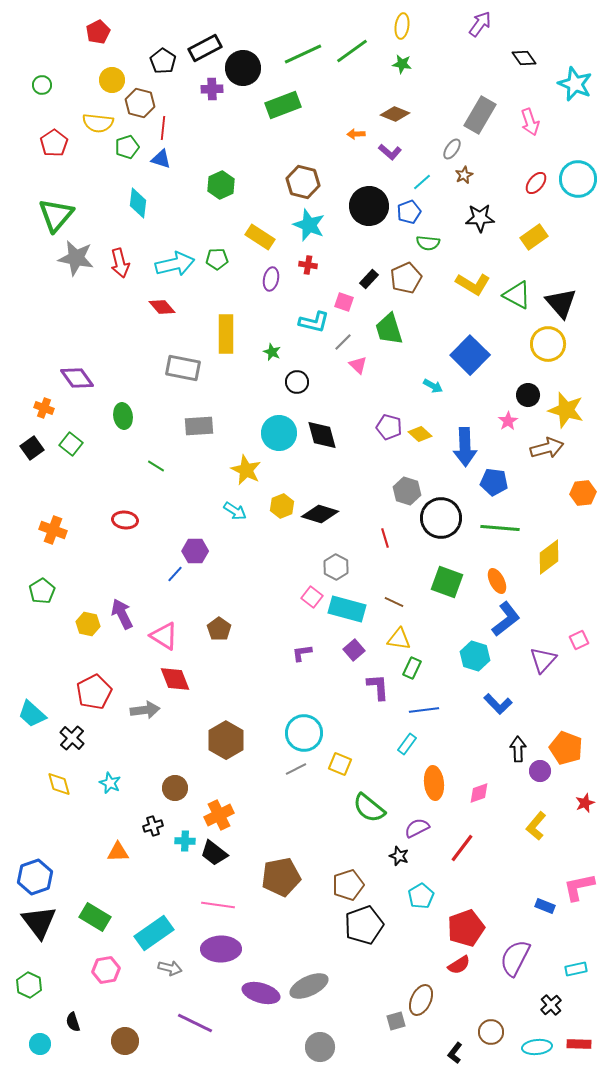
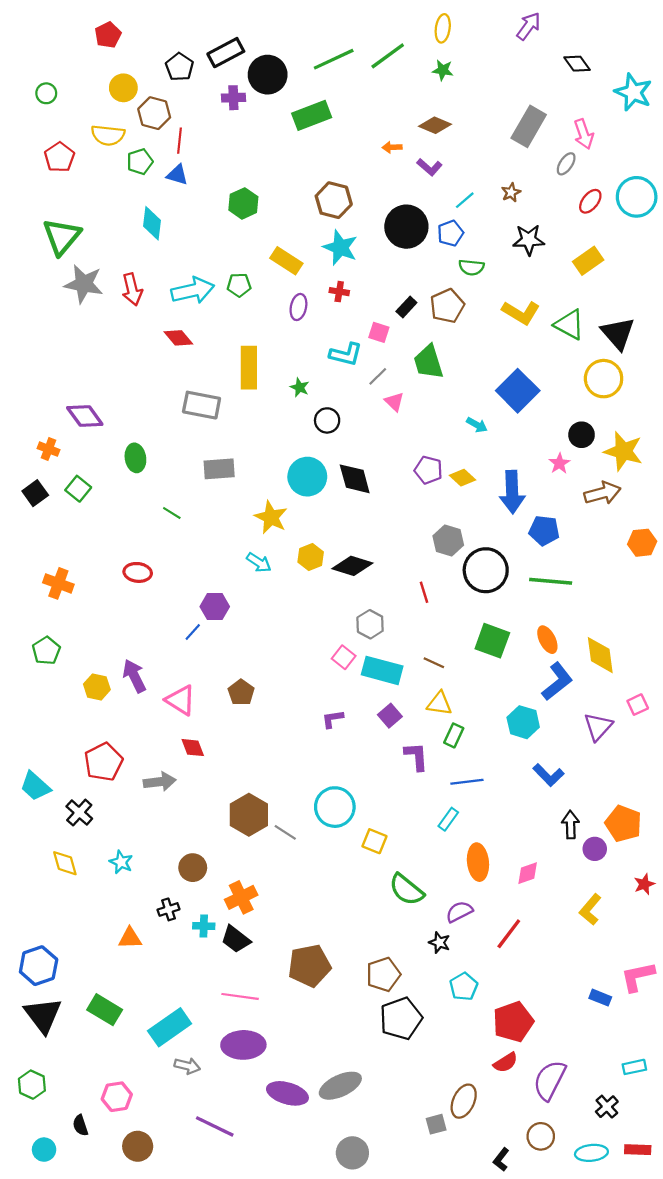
gray ellipse: (452, 149) -> (566, 164), moved
yellow diamond: (549, 557) -> (600, 655), moved, turned -60
red diamond: (175, 679) -> (193, 748), size x0.7
gray line: (296, 769) -> (285, 832), moved, turned 60
purple semicircle: (515, 958) -> (550, 1080), moved
pink hexagon: (106, 970) -> (117, 1097), moved

